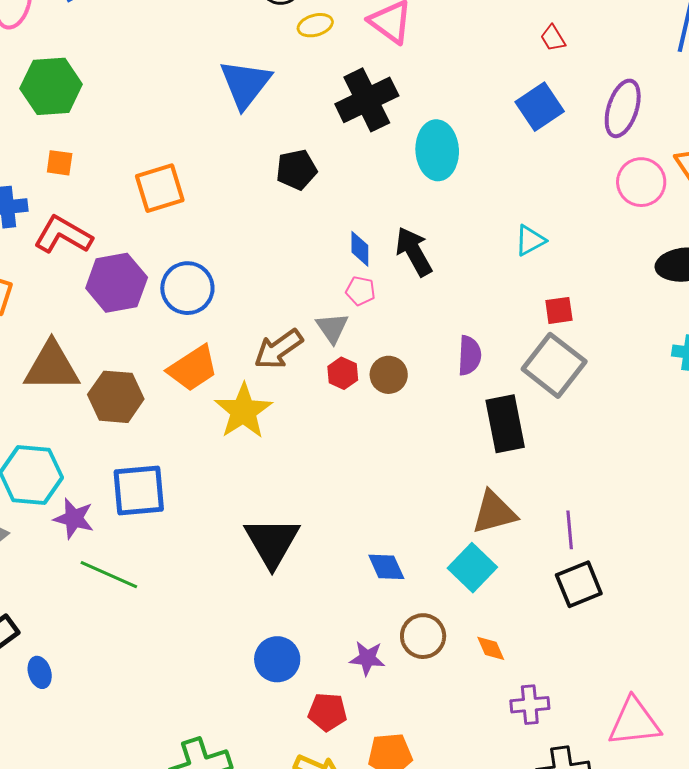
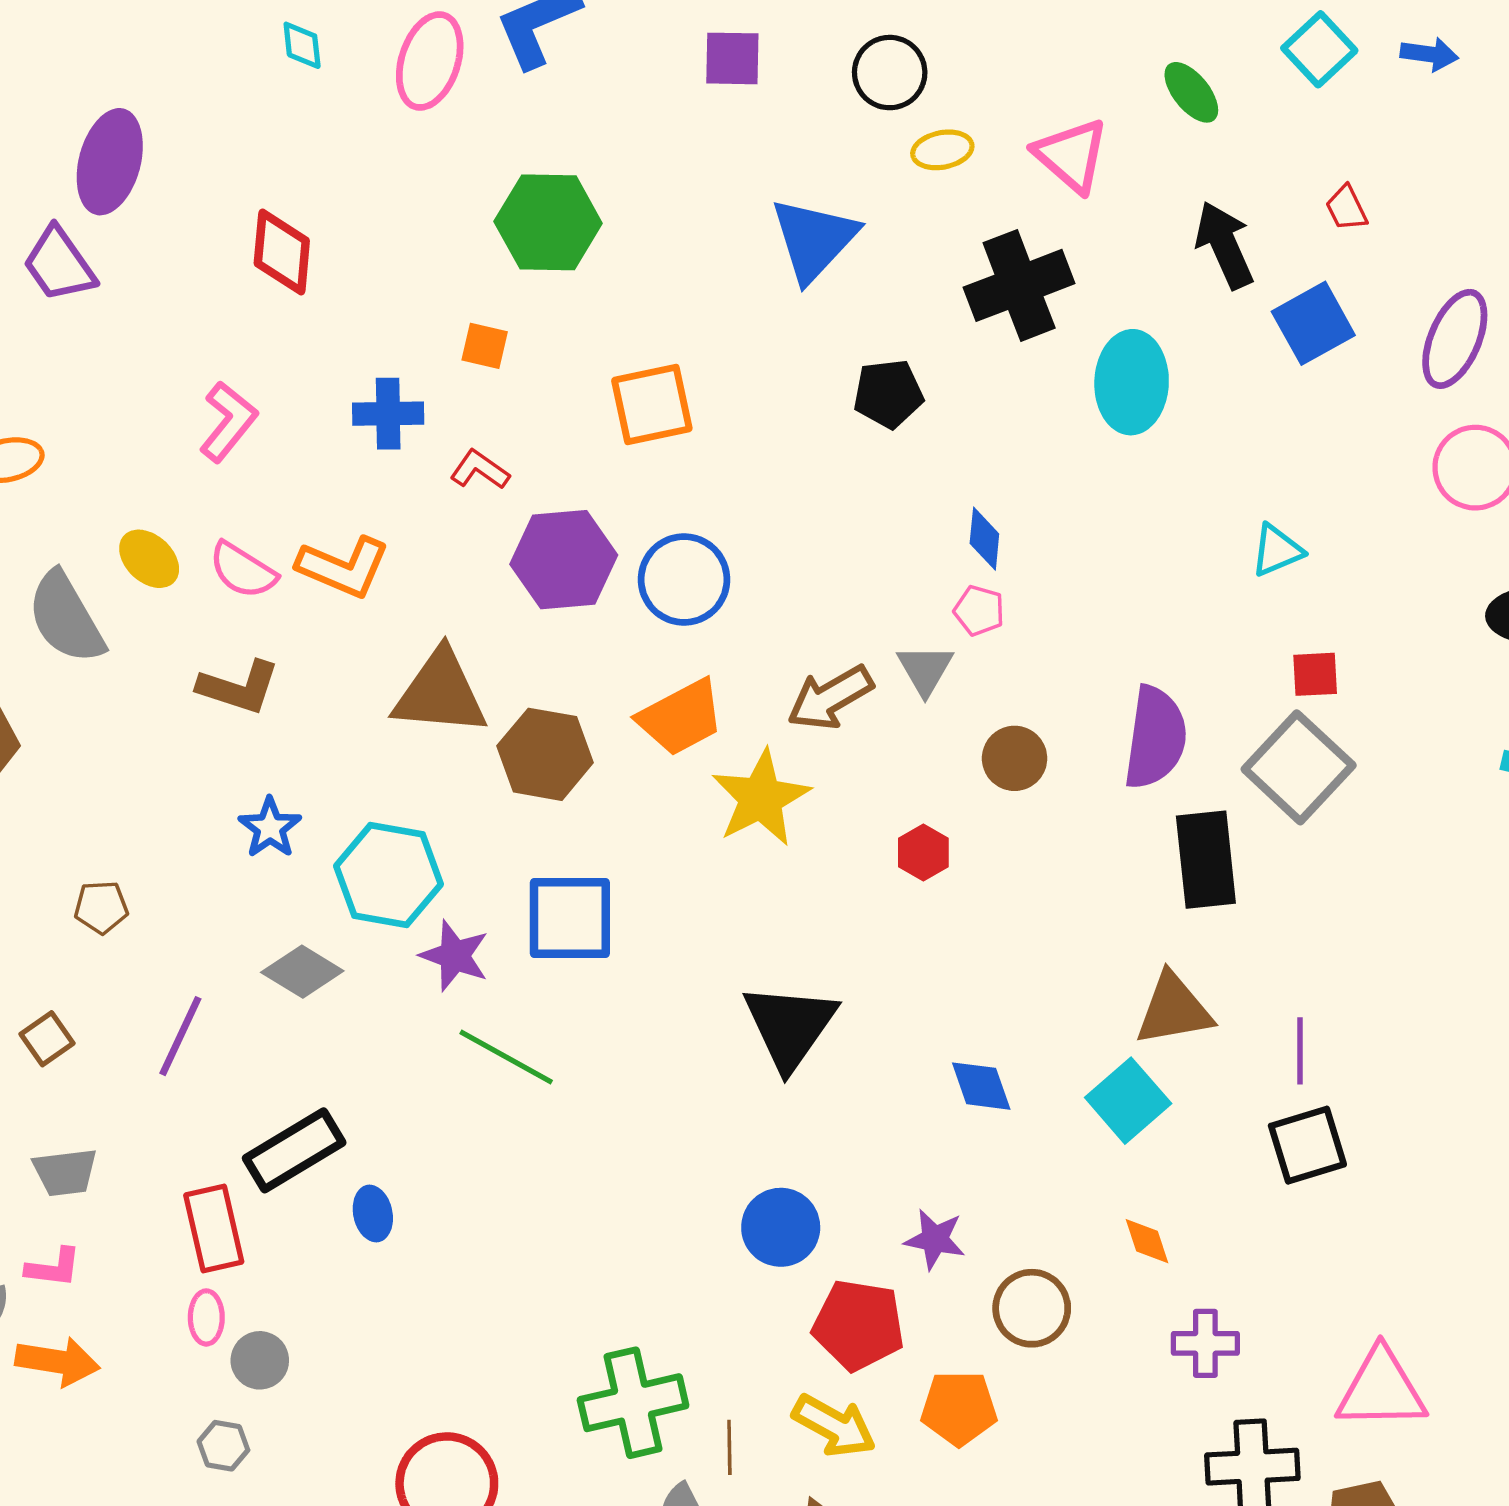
green hexagon: (51, 86) -> (548, 222), moved
red L-shape: (63, 235) -> (480, 470), size x0.6
black arrow: (414, 252) -> (1224, 245), moved
purple semicircle: (469, 355) -> (1155, 738), size x1.5
red hexagon: (343, 373) -> (923, 853), moved
brown circle: (423, 636) -> (1032, 1308), moved
red pentagon: (327, 712) -> (859, 1325), size x1.4

